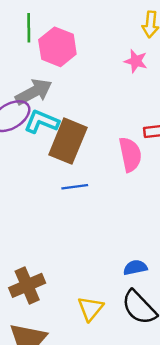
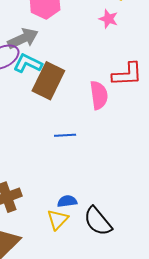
blue line: (75, 187) -> (65, 135), moved
blue semicircle: (135, 268) -> (67, 201), moved

